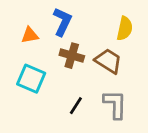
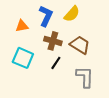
yellow semicircle: (125, 28) -> (72, 14), moved, turned 30
black line: (76, 106) -> (56, 63), moved

